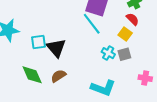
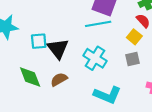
cyan line: (92, 24) -> (98, 24), turned -65
cyan cross: (108, 53) -> (95, 58), moved, size x1.5

